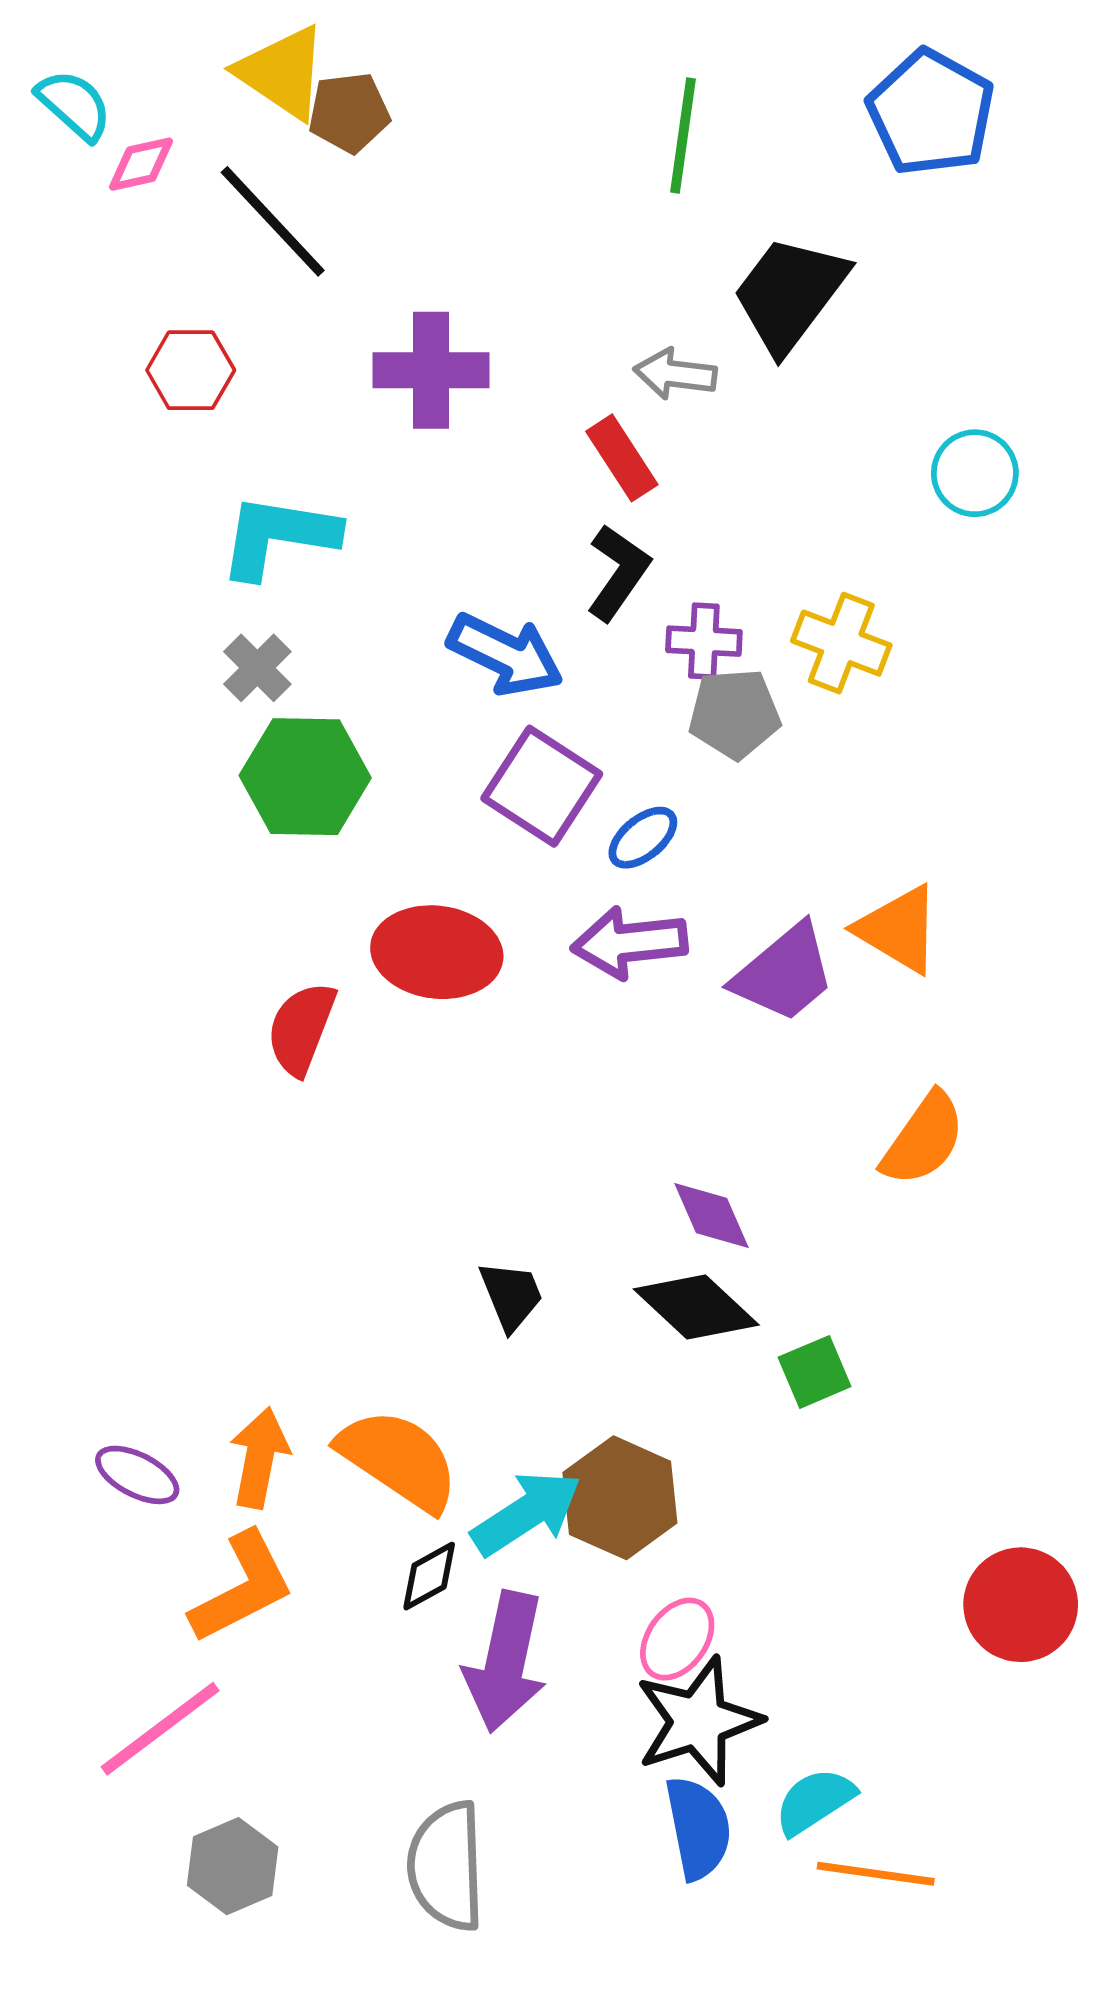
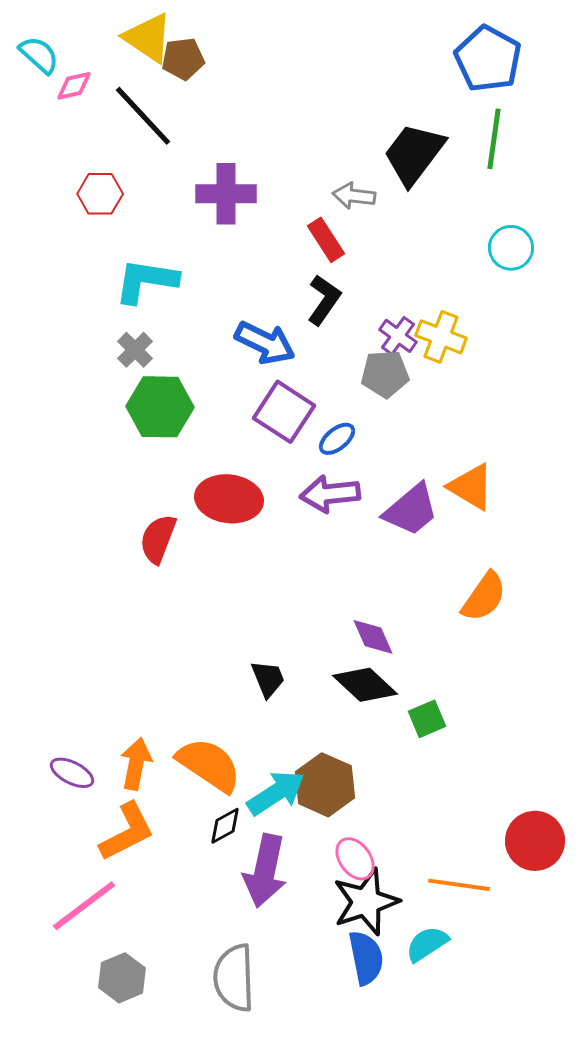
green line: (683, 135) -> (494, 139), moved
purple cross: (704, 641) -> (398, 336), moved, turned 33
pink ellipse: (677, 1639) -> (355, 859), turned -72
orange line: (876, 1874) -> (459, 885), moved

